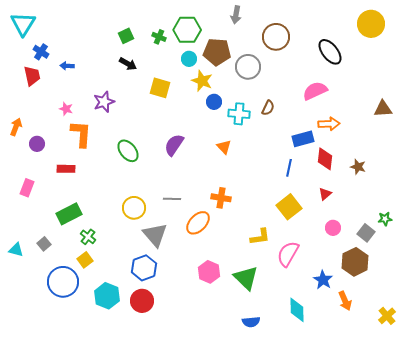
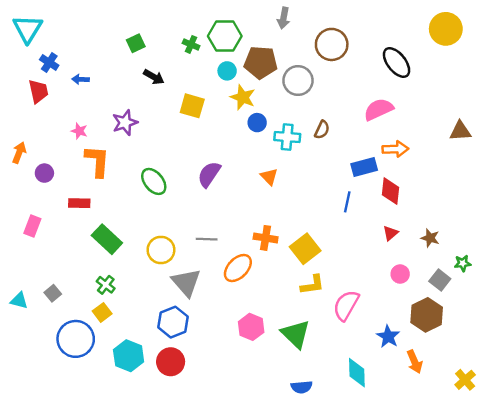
green square: (126, 36) -> (136, 43), moved
brown star: (358, 167) -> (430, 238), moved
yellow square: (289, 207) -> (305, 249), moved
green rectangle: (69, 214) -> (107, 239), moved, turned 70

